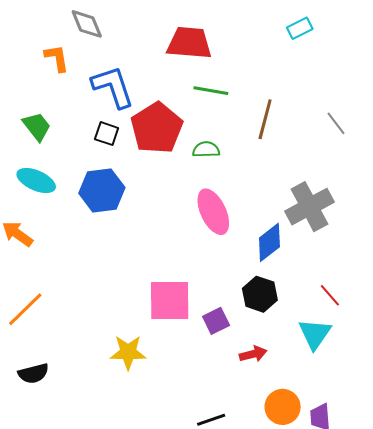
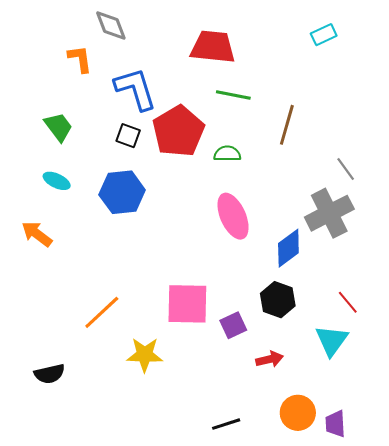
gray line: (336, 123) -> (346, 169), moved
cyan ellipse: (36, 180) -> (57, 181), size x0.7
orange line: (25, 309) -> (102, 312), moved

